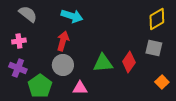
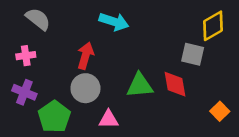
cyan arrow: (72, 16) -> (114, 22), moved
gray square: (154, 48) -> (193, 54), moved
red diamond: (129, 62) -> (175, 84), turned -45

